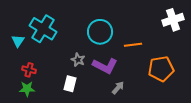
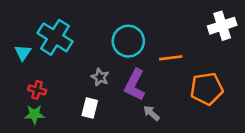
purple L-shape: (105, 66) -> (135, 85), turned 90
gray arrow: (118, 88) -> (151, 113), turned -88

